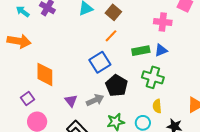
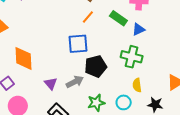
green rectangle: (141, 51) -> (118, 18), moved, turned 48
blue square: (100, 62) -> (78, 44), turned 30
black pentagon: (117, 86) -> (96, 66), turned 30

